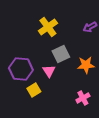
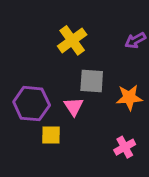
gray square: (61, 54) -> (92, 81), turned 30
yellow square: (34, 90) -> (51, 135), turned 32

